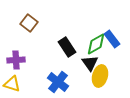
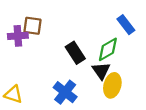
brown square: (29, 23) -> (32, 26), turned -30
blue rectangle: (112, 39) -> (126, 25), moved
purple cross: (16, 60) -> (18, 36), moved

